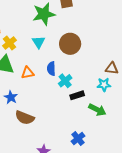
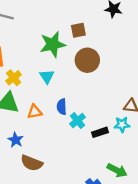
brown circle: (70, 44) -> (87, 60), moved
black rectangle: (77, 95) -> (100, 132), moved
green arrow: (97, 110) -> (117, 170), moved

